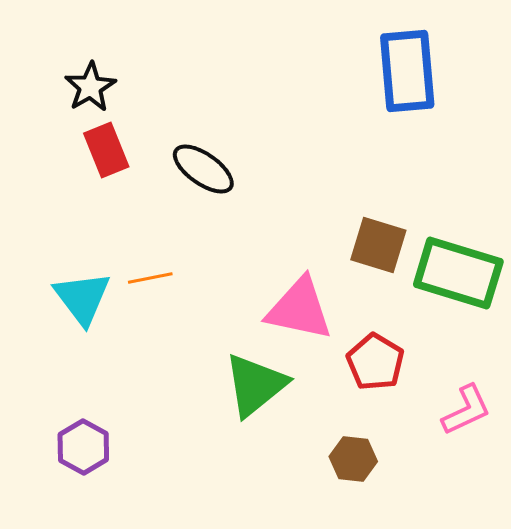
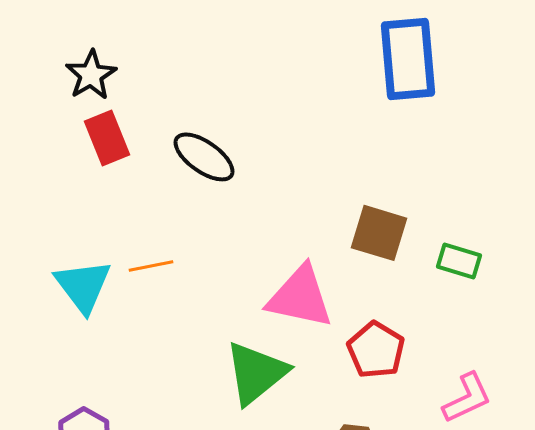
green rectangle: (458, 273) -> (459, 261), size x0.5

